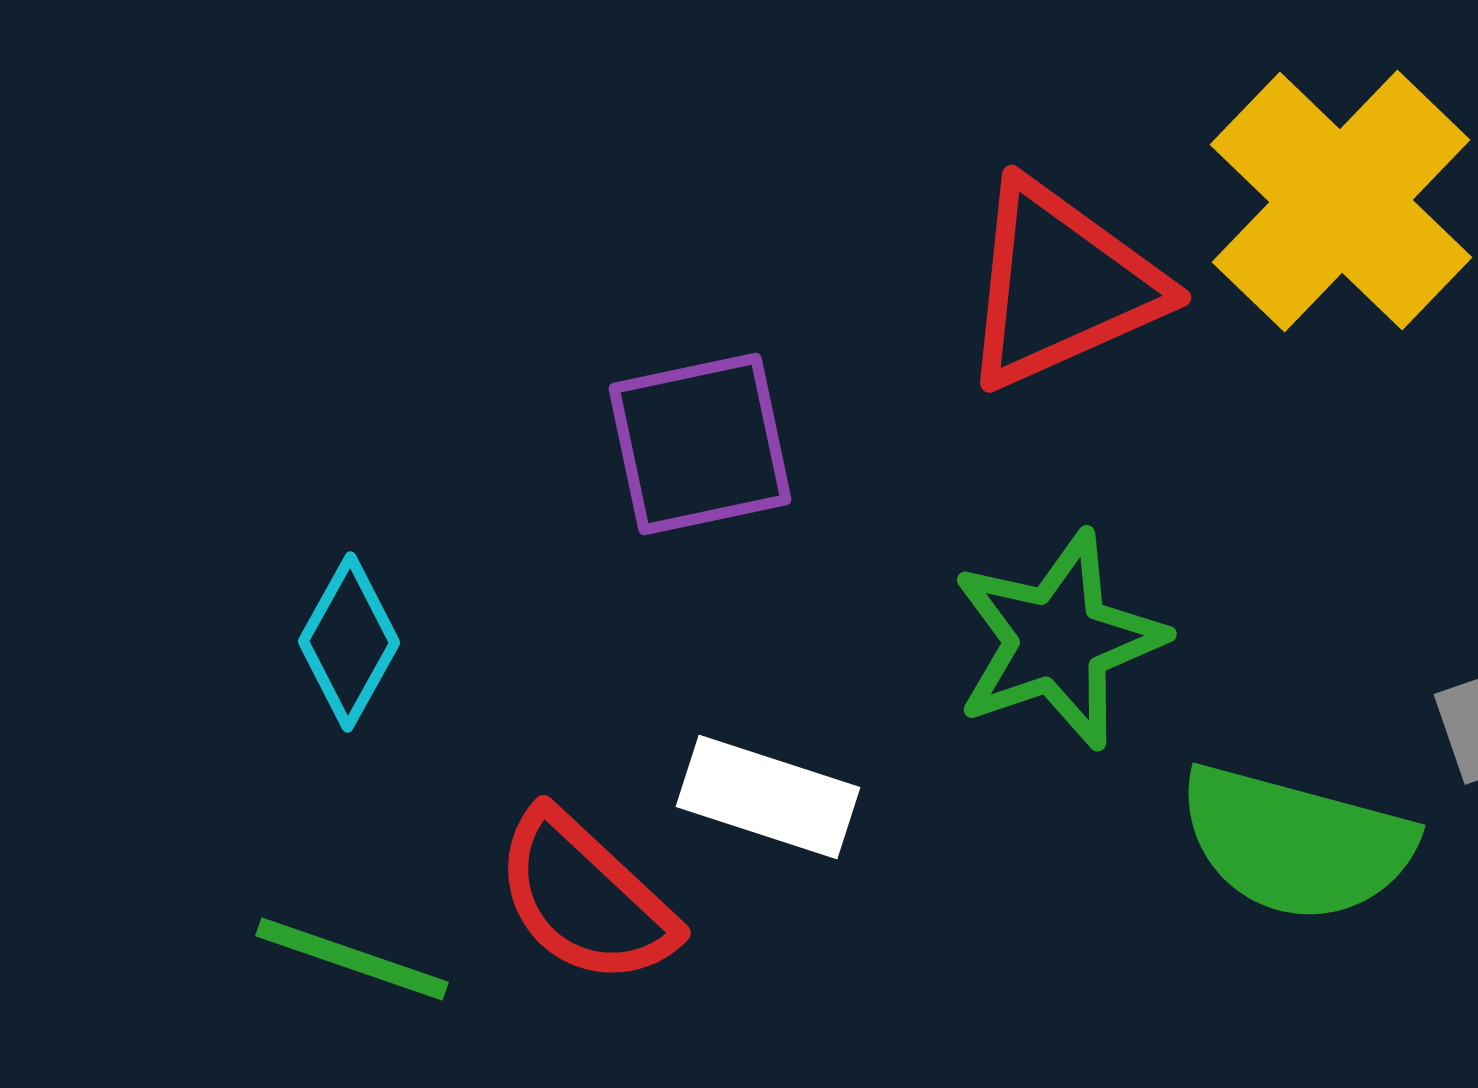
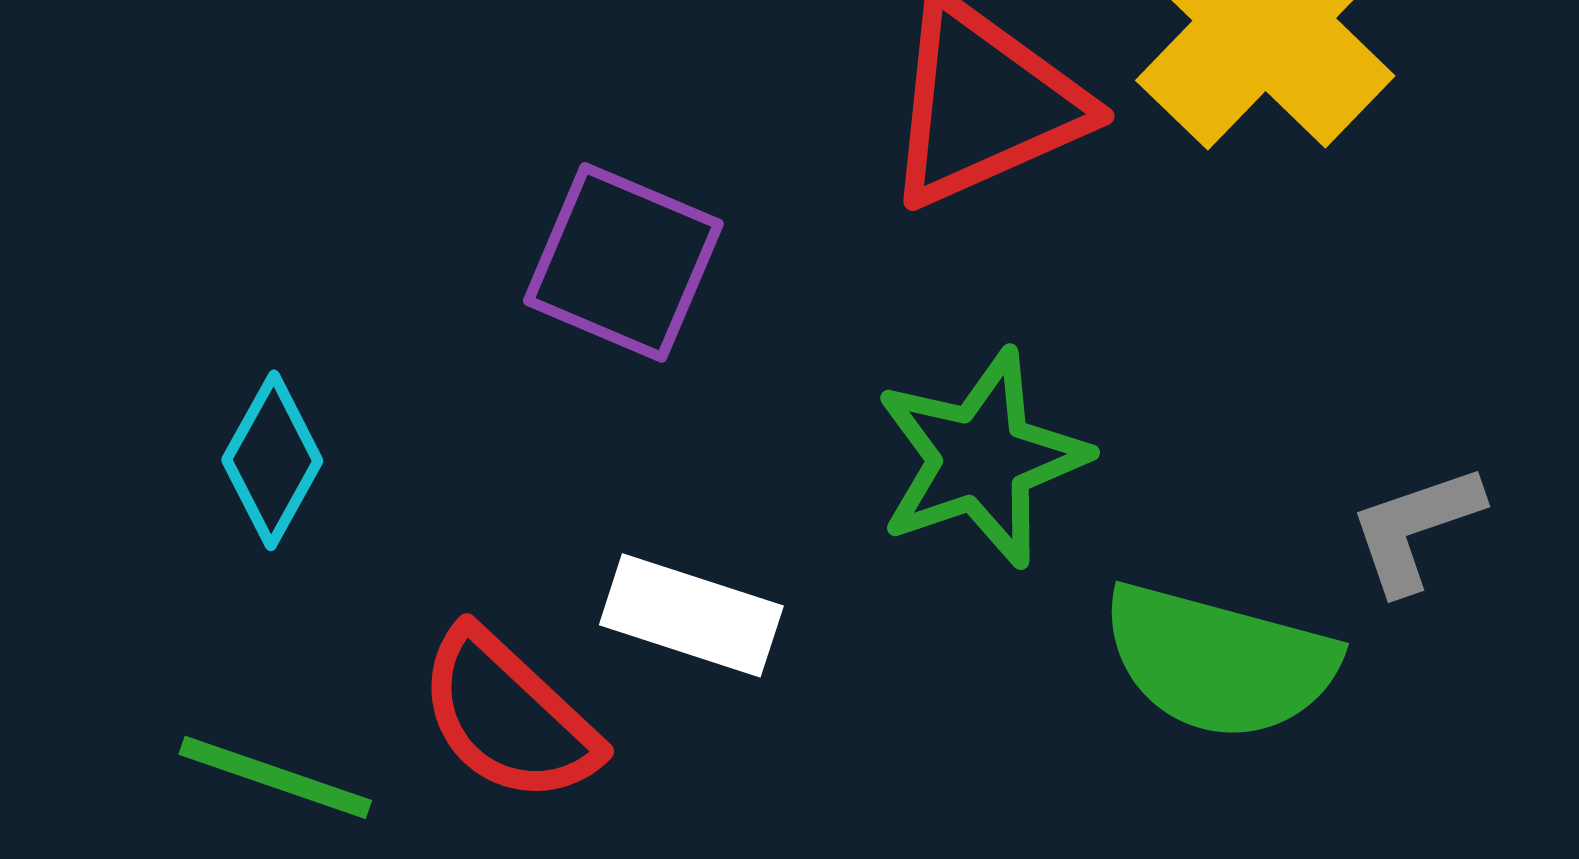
purple square: (700, 444) -> (623, 262), turned 35

